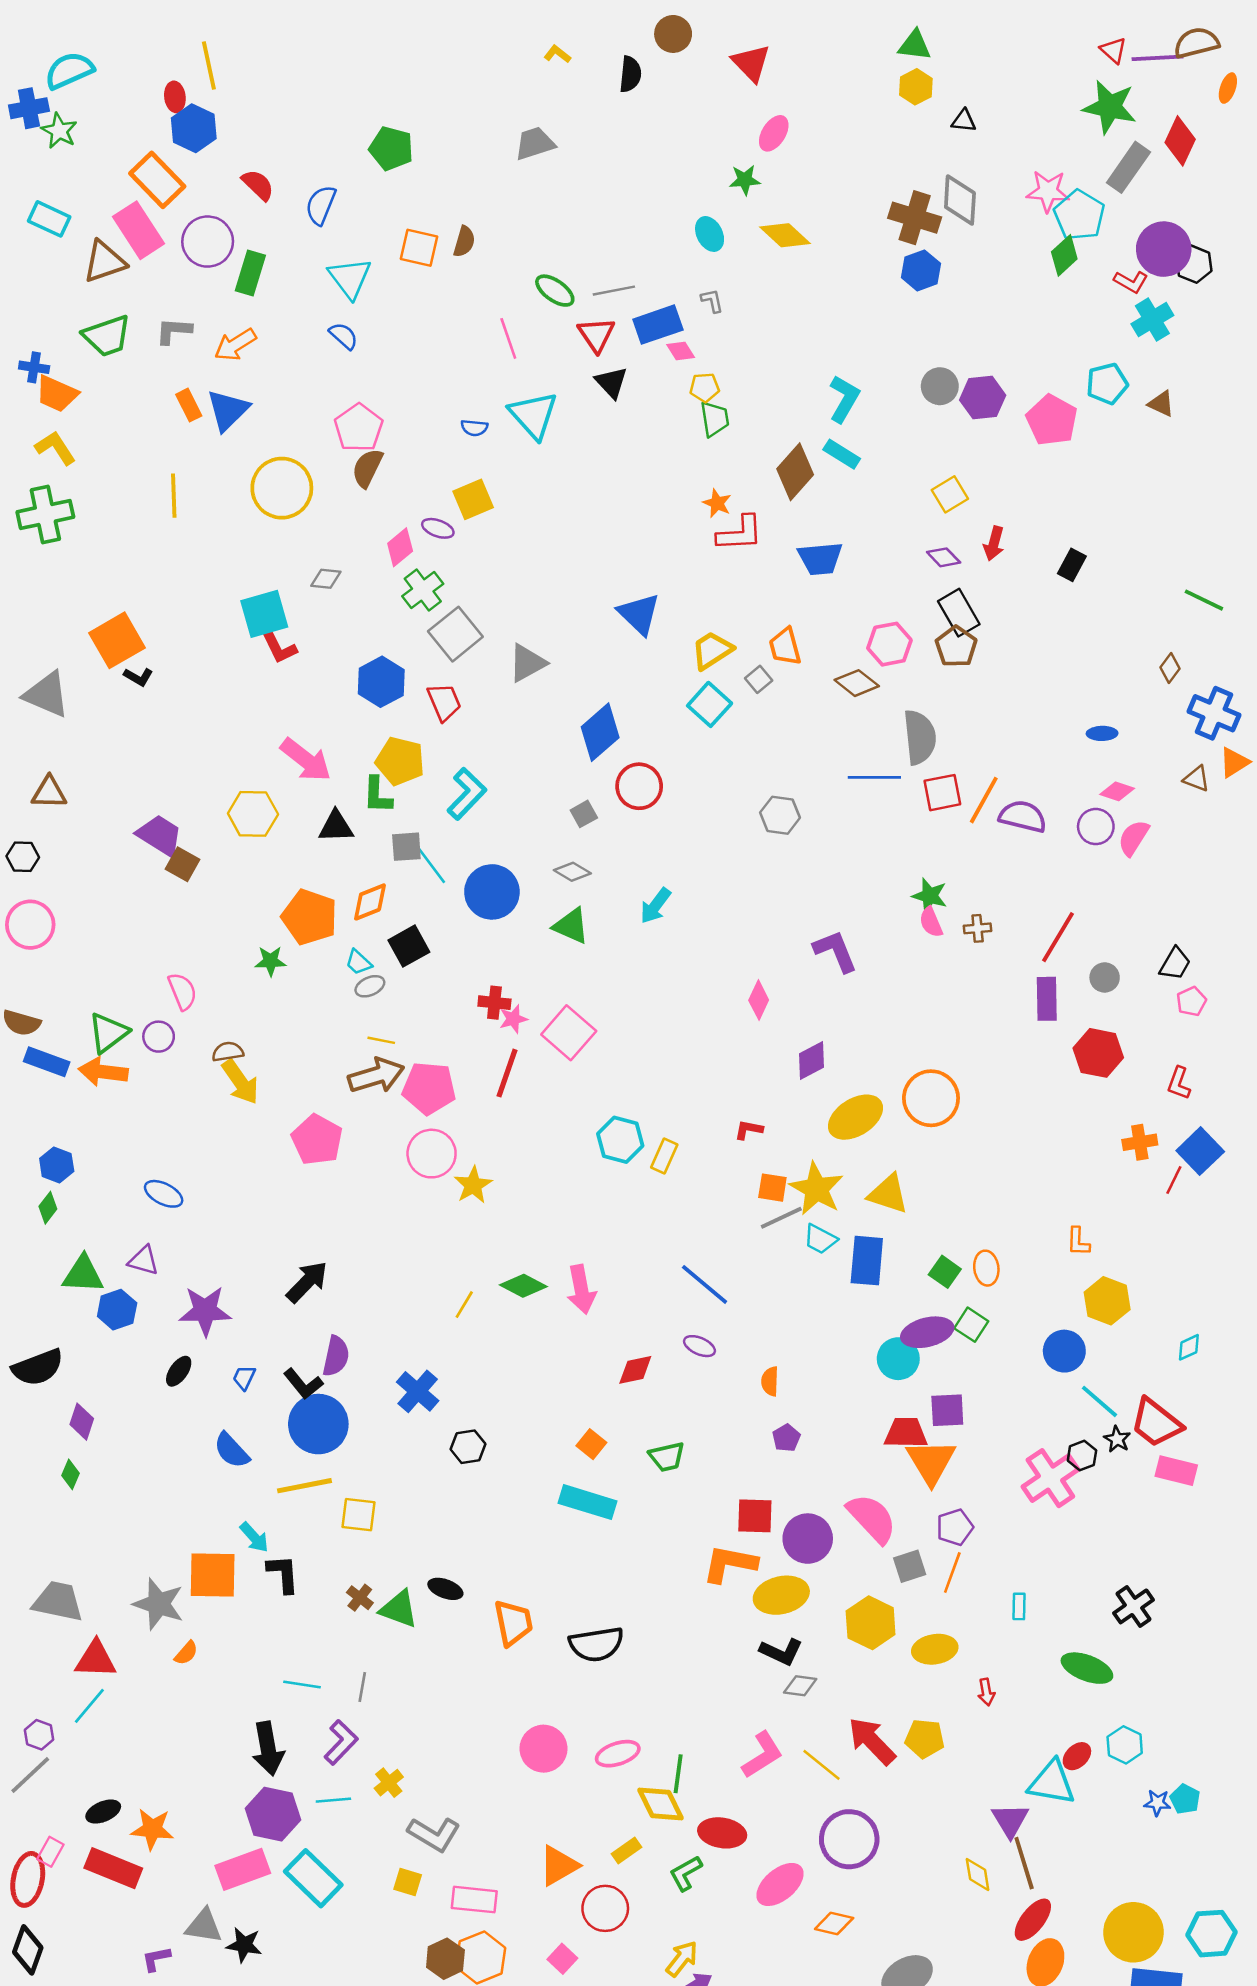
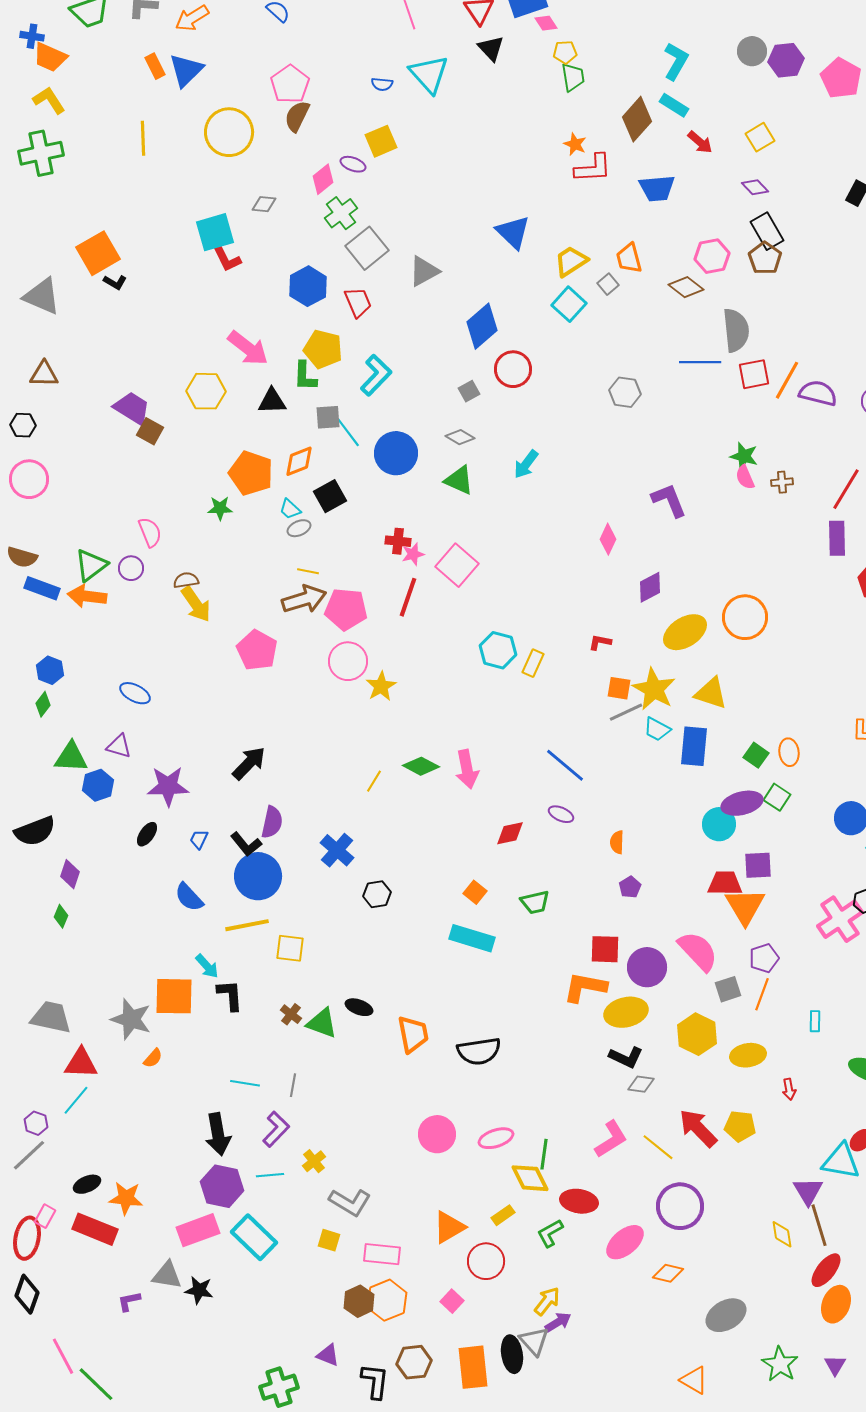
red arrow: (994, 543) -> (700, 142), moved, turned -64

